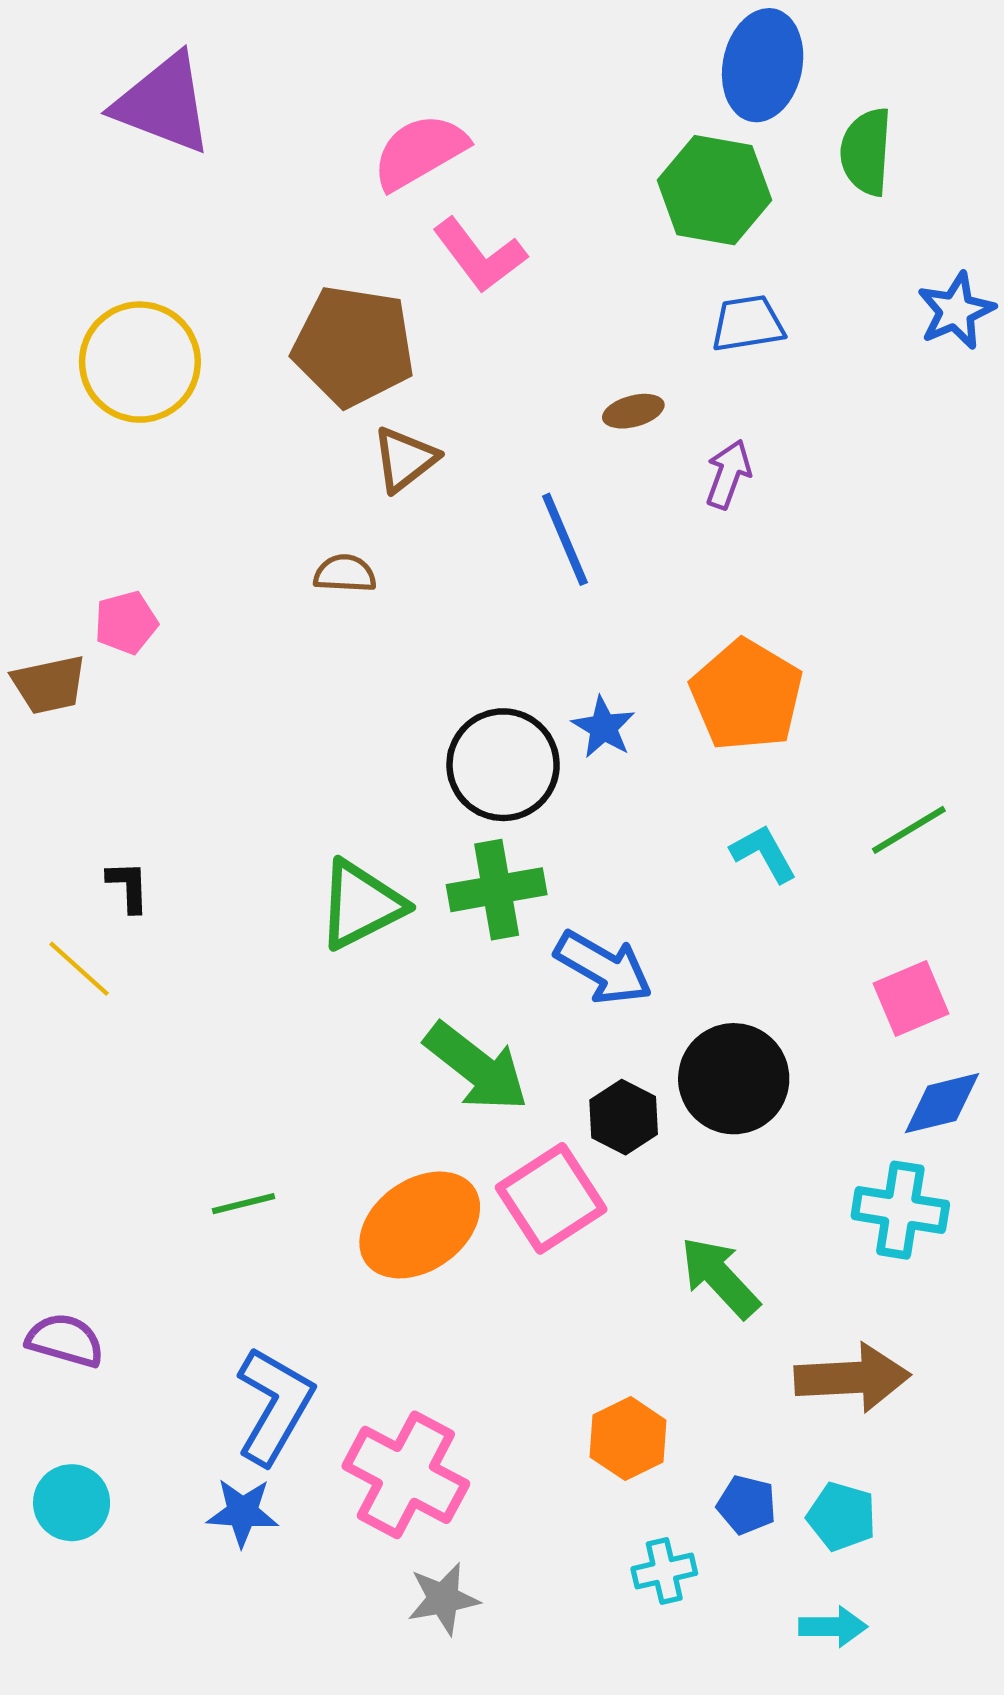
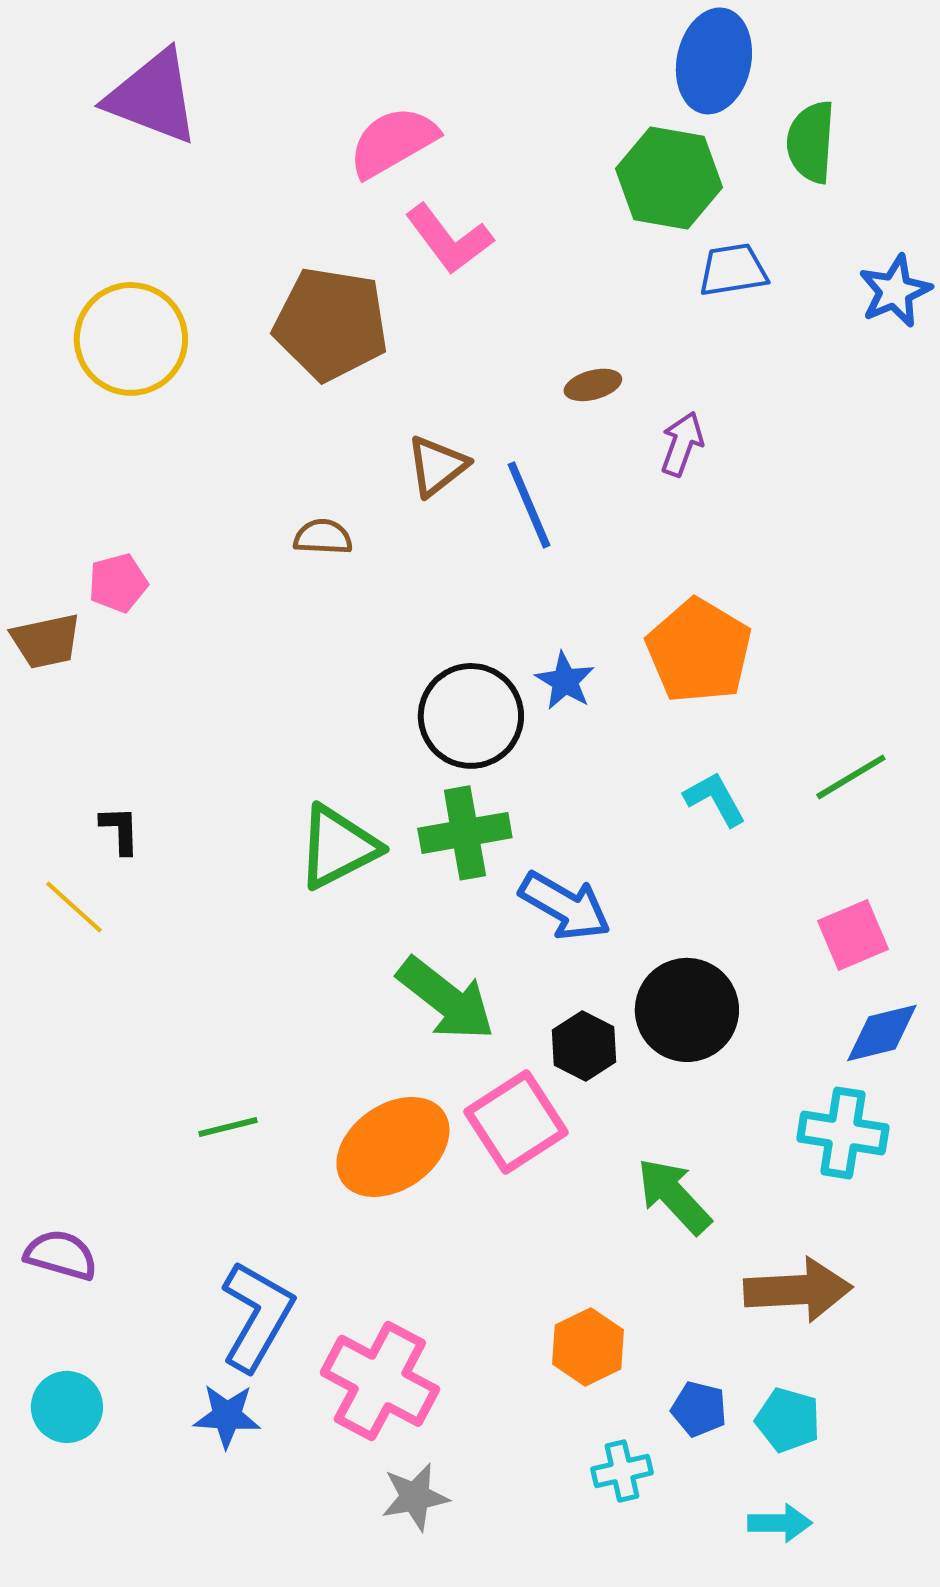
blue trapezoid: (748, 324) -> (733, 270), moved
brown triangle: (405, 459) -> (437, 466), moved

